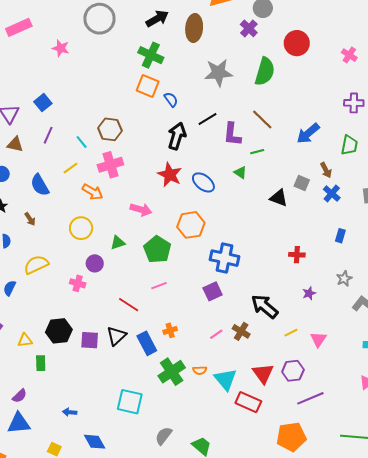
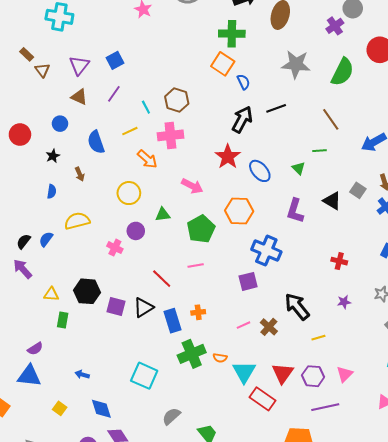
green cross: (151, 55) -> (232, 34), turned -35
purple L-shape: (232, 134) -> (295, 211), moved
pink triangle: (318, 339) -> (345, 374), moved

